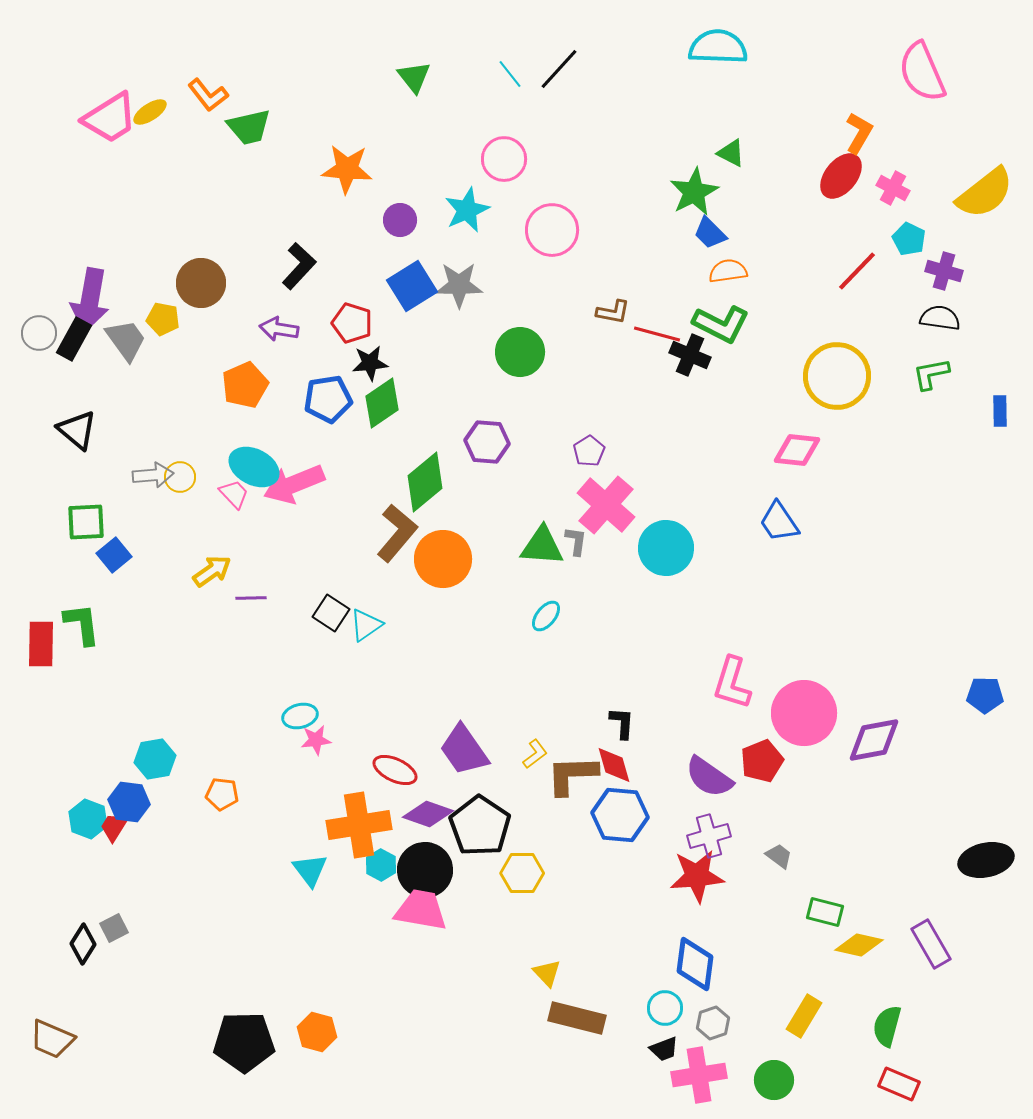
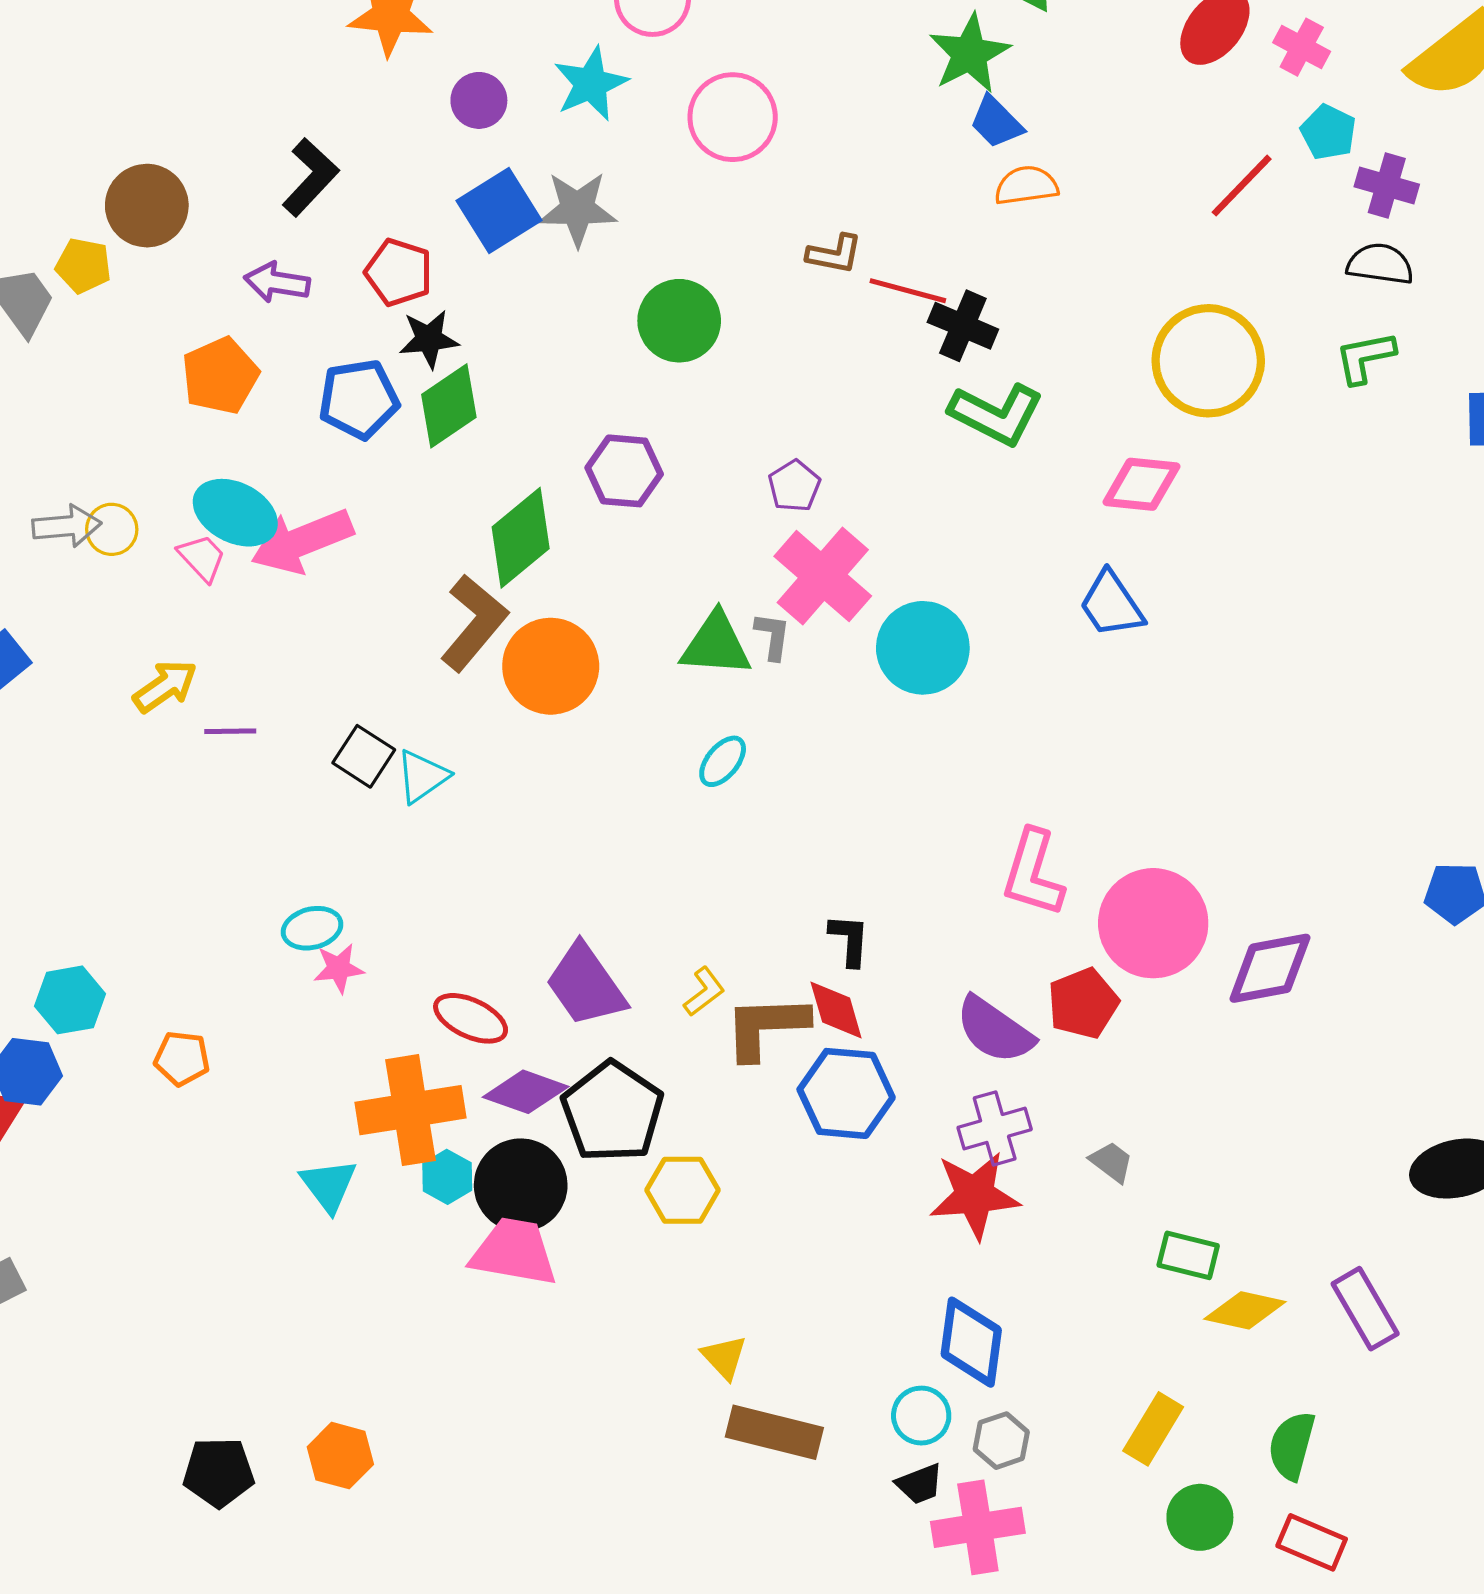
green L-shape: (721, 324) -> (996, 414), moved
black pentagon: (244, 1042) -> (219, 1472), size x0.7
green circle: (774, 1080) -> (1200, 1517), moved

